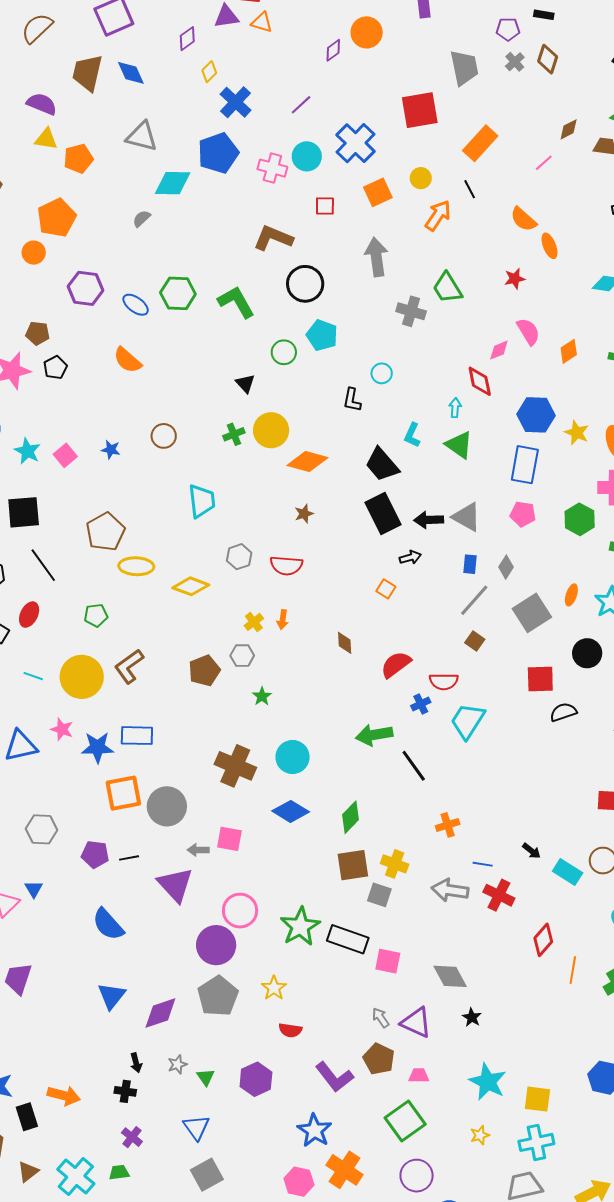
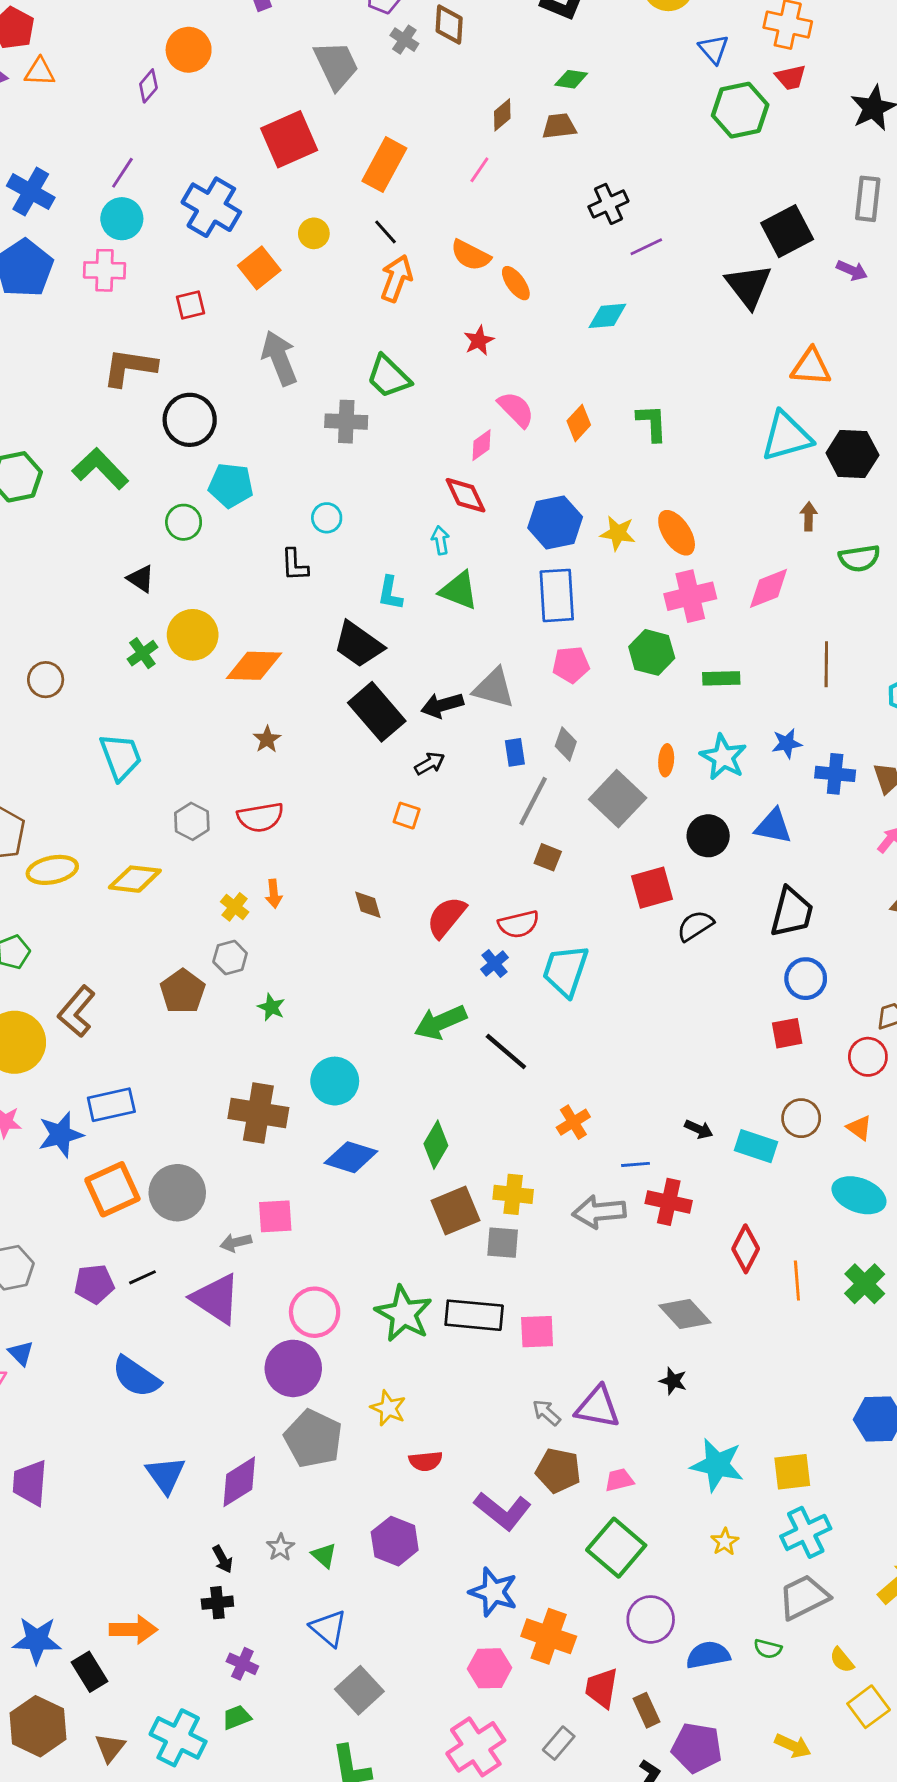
cyan circle: (307, 156) -> (122, 219), moved
orange arrow: (438, 215) -> (396, 278), moved
gray diamond: (450, 976) -> (685, 1314), moved

